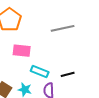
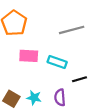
cyan rectangle: (40, 72) -> (57, 62), moved

